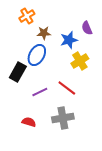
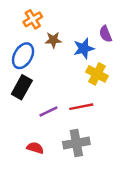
blue ellipse: (37, 55) -> (23, 56), moved
yellow cross: (80, 61) -> (97, 74), turned -30
red line: (67, 88) -> (81, 107), turned -48

